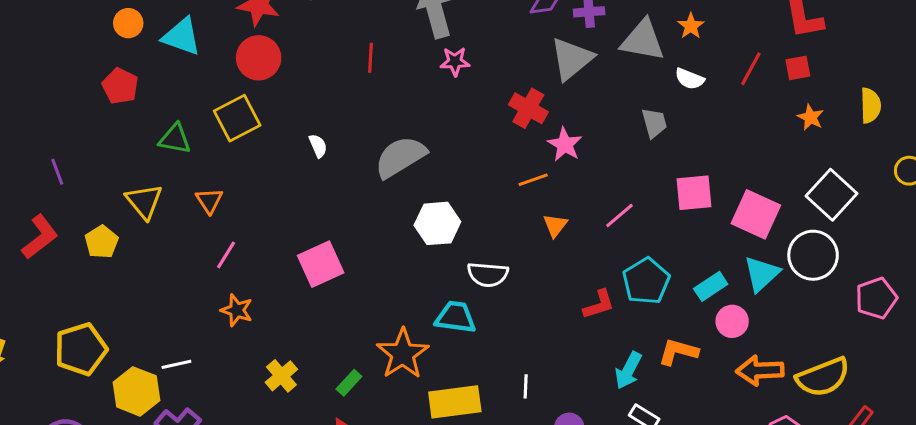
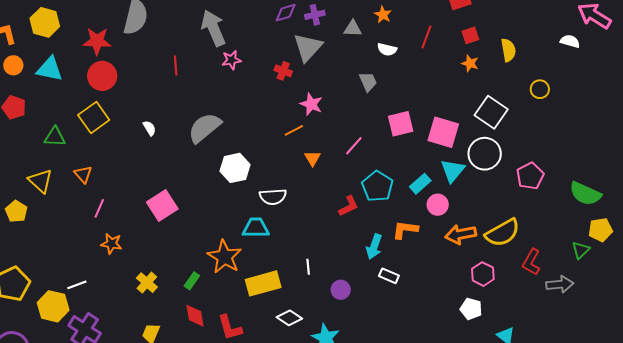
gray triangle: (643, 40) -> (353, 29), size x0.6
red square: (798, 68) -> (470, 35), moved
red cross: (528, 108) -> (283, 71), moved, size x0.7

